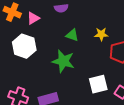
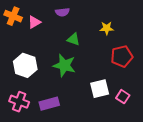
yellow star: (101, 34) -> (107, 28), moved
white hexagon: (24, 46) -> (25, 65), moved

